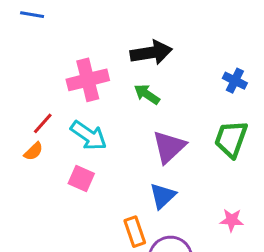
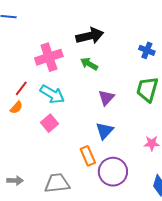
purple triangle: (169, 147) -> (106, 98), size x0.7
pink square: (81, 179) -> (50, 123), turned 30

